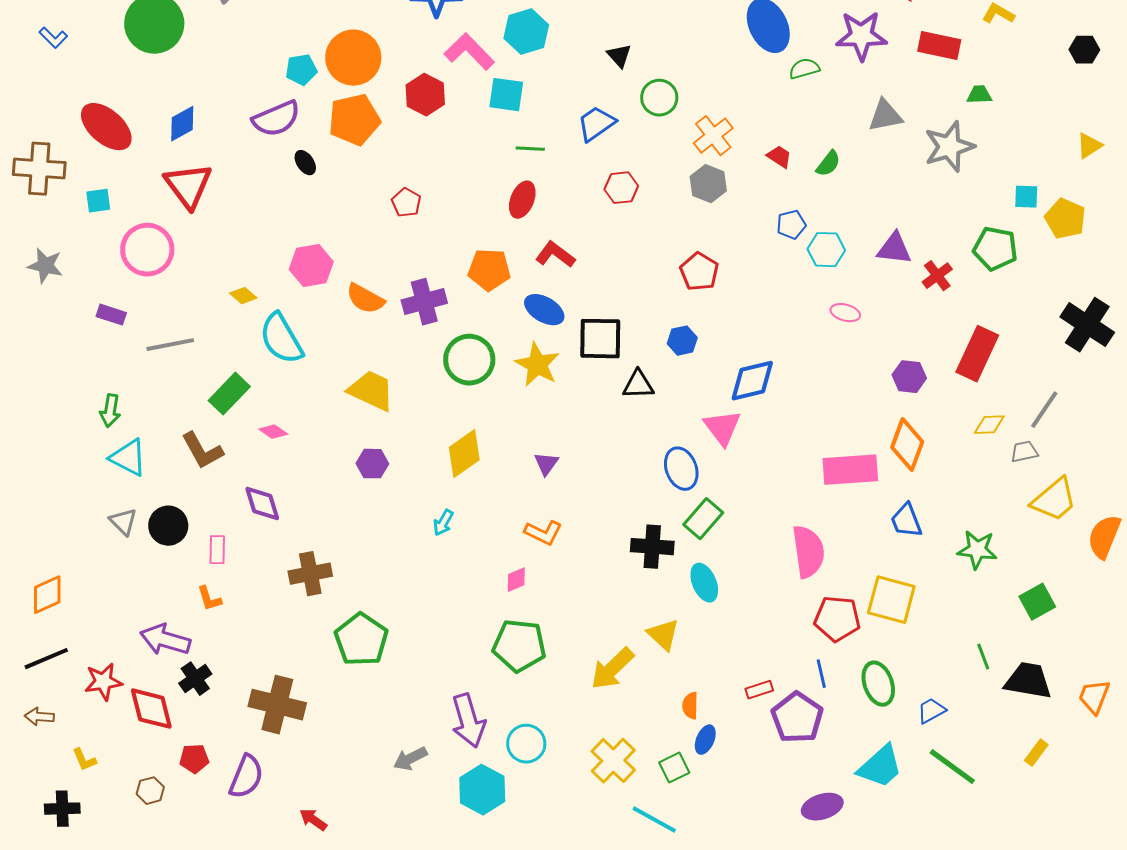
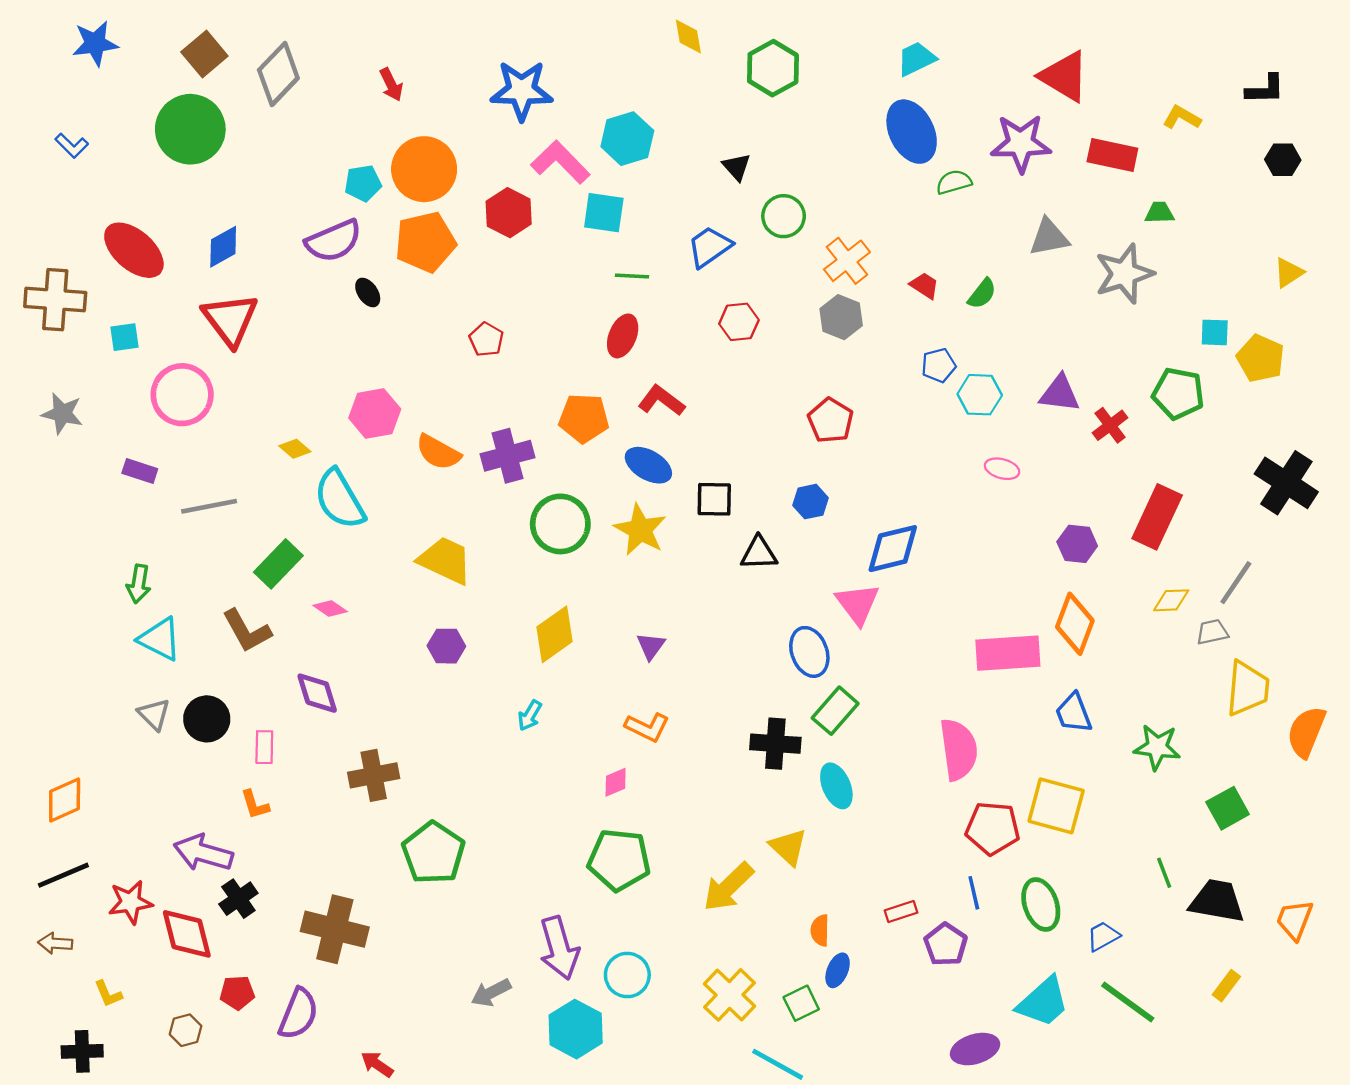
black square: (600, 339) -> (714, 499), size x0.7
yellow trapezoid: (1054, 500) -> (1248, 688), turned -45
purple pentagon: (797, 718) -> (946, 944), size x0.7

